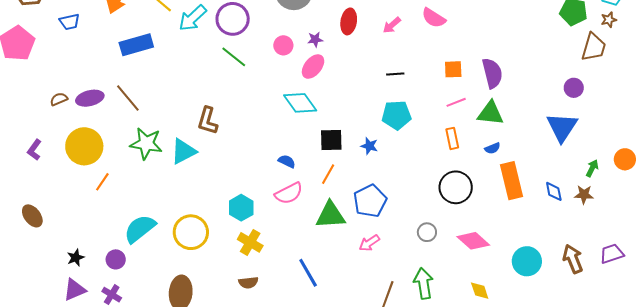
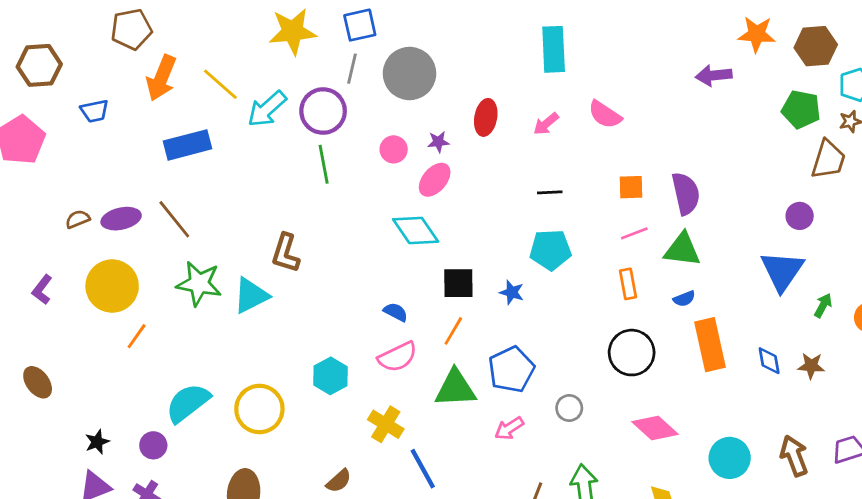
green line: (234, 57) -> (324, 164), turned 40
green arrow: (592, 168) -> (823, 305), moved
gray circle: (427, 232) -> (569, 408), moved
yellow cross: (250, 242) -> (386, 424), moved
brown semicircle: (248, 283) -> (339, 481), turned -36

